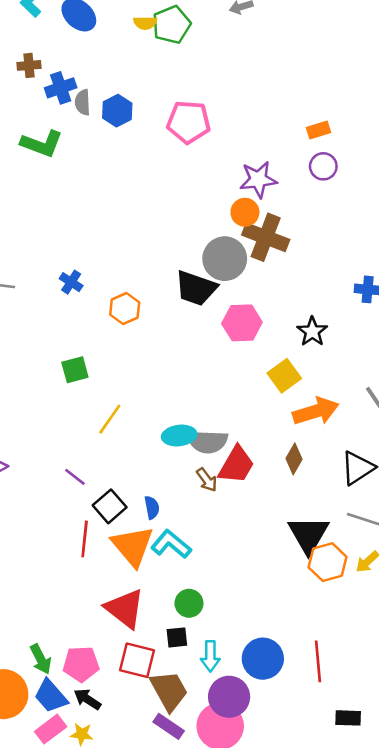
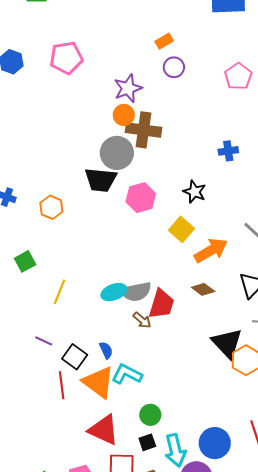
brown diamond: (294, 459) -> (203, 289), turned -70
cyan arrow: (210, 656) -> (175, 450), size x1.4

